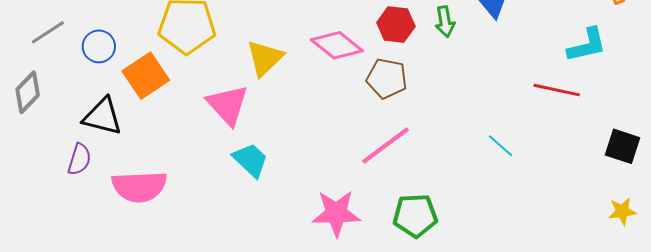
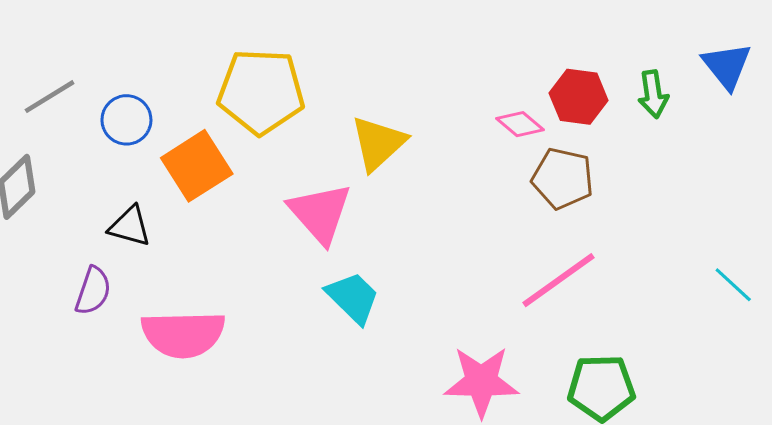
pink diamond: (337, 45) -> (520, 124), moved, size x0.6
black triangle: (103, 116) -> (130, 226), size x0.7

